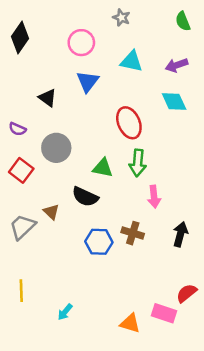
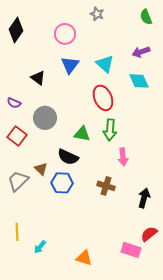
cyan triangle: (131, 61) -> (105, 64), moved, turned 30
black arrow: (180, 234) -> (144, 198), moved
blue hexagon: (99, 242) -> (62, 183), moved
cyan arrow: (65, 312) -> (40, 247), moved
orange triangle: (130, 323) -> (84, 258), moved

